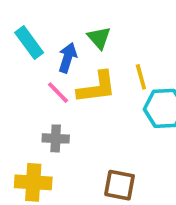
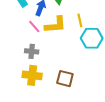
yellow cross: (33, 182) -> (32, 75), moved

